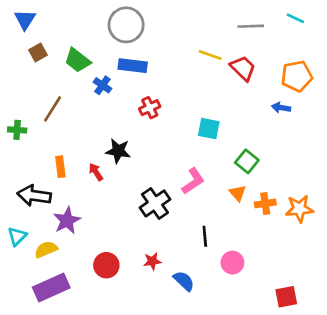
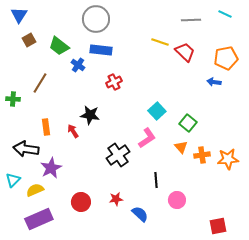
cyan square: (209, 129) -> (157, 111), moved, turned 36

